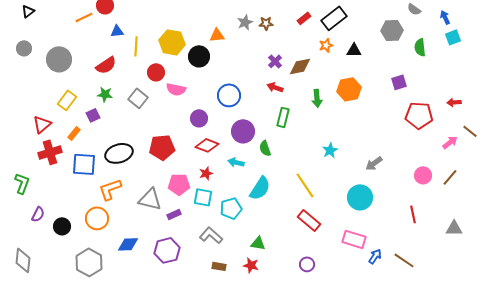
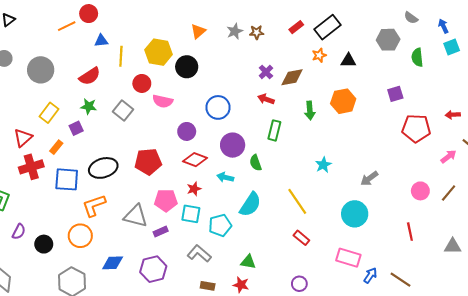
orange triangle: (217, 35) -> (198, 31), moved, turned -35
red rectangle: (309, 220) -> (301, 238), size x0.7

